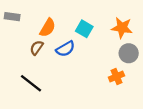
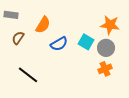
cyan square: (84, 29) -> (86, 42), moved
brown semicircle: (37, 48) -> (18, 38), moved
gray circle: (129, 53) -> (106, 48), moved

